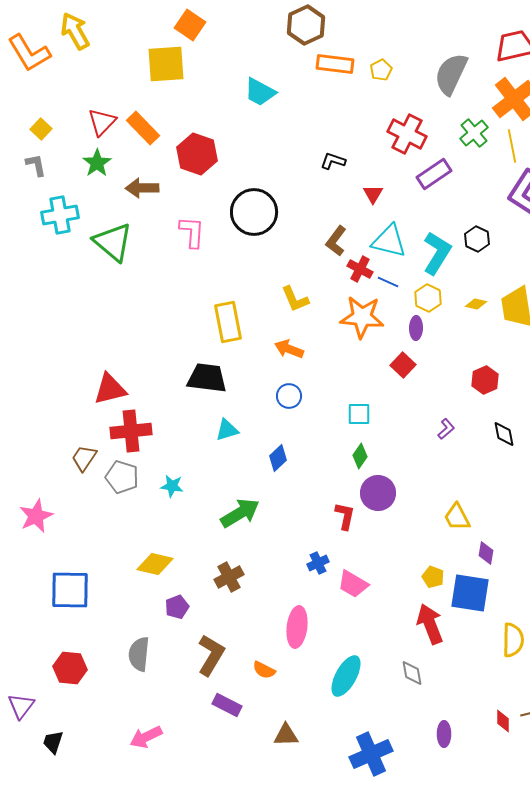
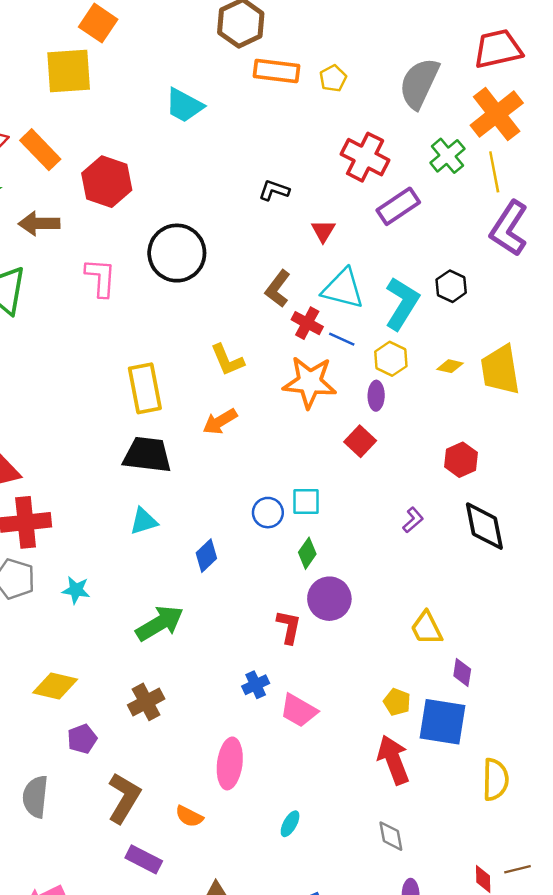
orange arrow: (289, 349) -> (220, 422), turned -52
black trapezoid: (207, 378) -> (147, 455), moved
blue circle: (289, 396) -> (268, 513), moved
black diamond: (504, 434) -> (484, 526), size x1.6
gray diamond: (412, 673) -> (391, 836), moved
cyan ellipse: (346, 676) -> (290, 824), size x0.5

